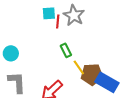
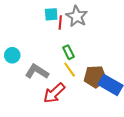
yellow line: (79, 67) -> (70, 70), moved
gray L-shape: (17, 82) -> (37, 72), moved, turned -55

